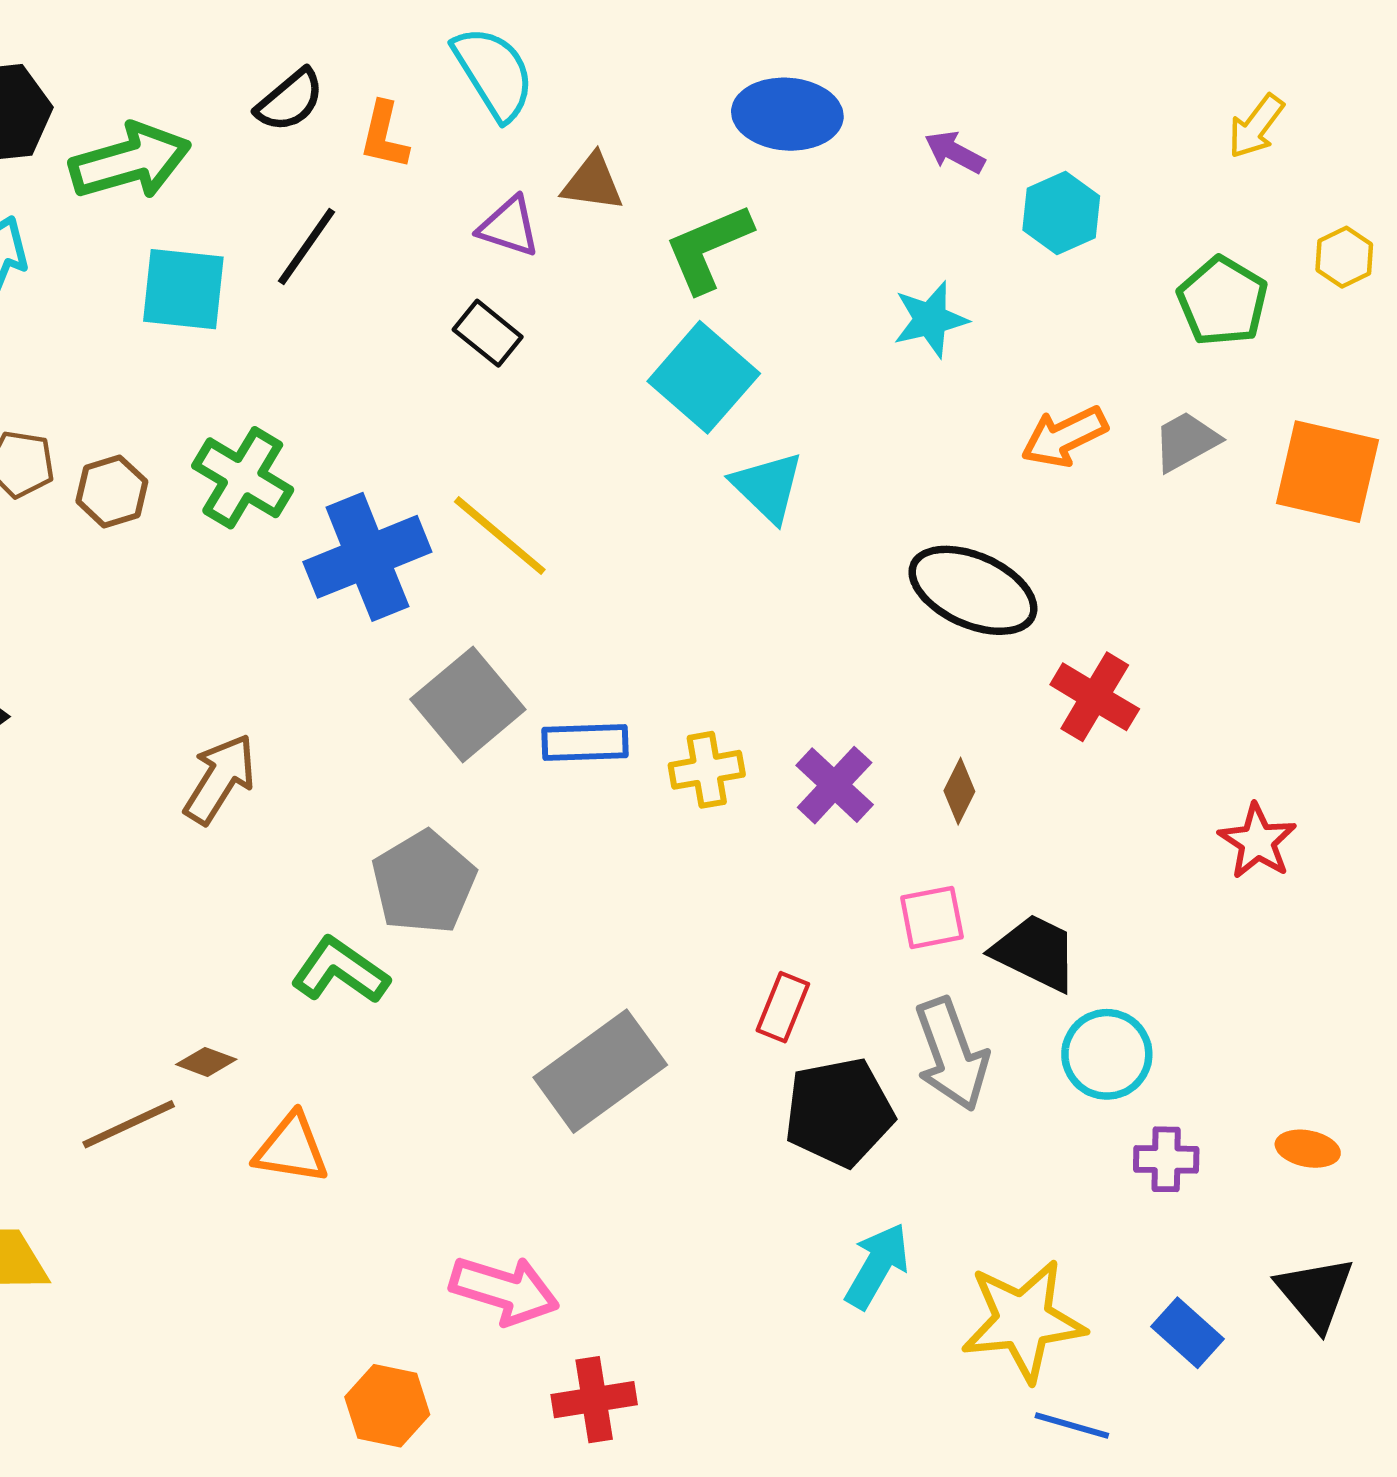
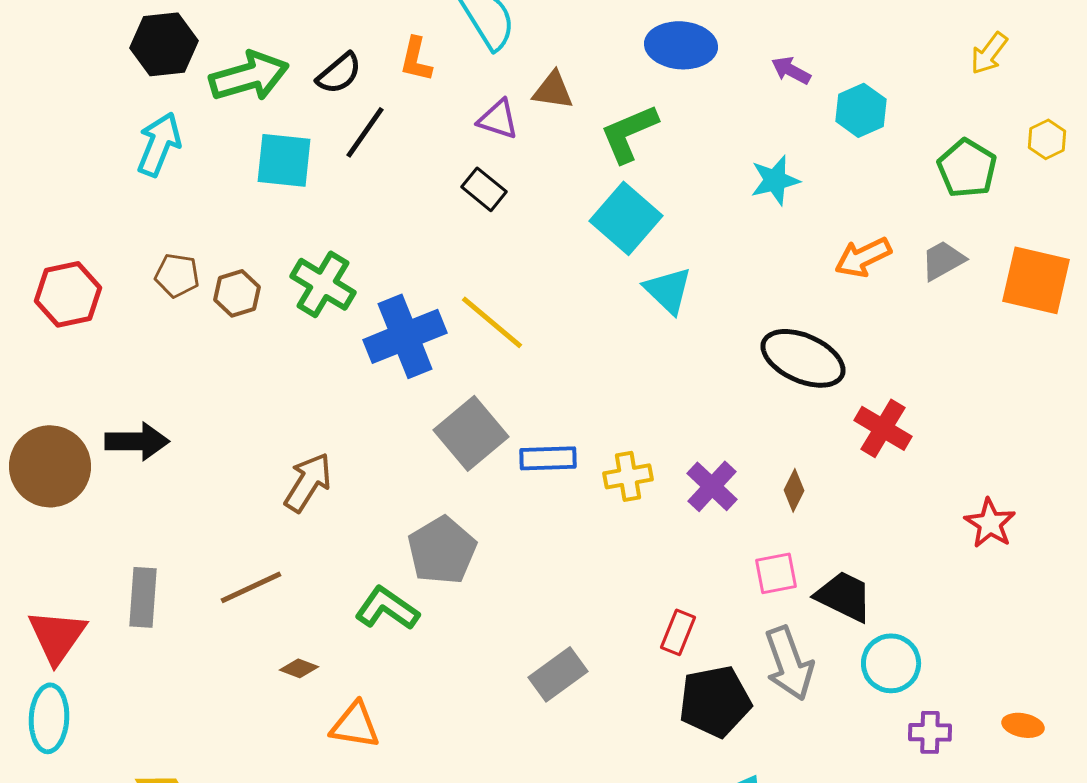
black semicircle: (290, 100) -> (339, 73), moved
gray rectangle: (600, 1071) -> (558, 674), size x0.7
brown line: (129, 1124) -> (251, 587), moved

